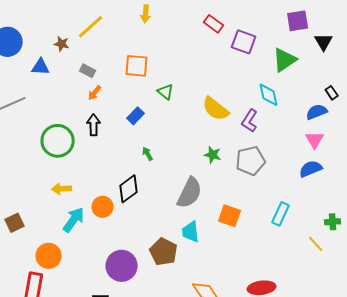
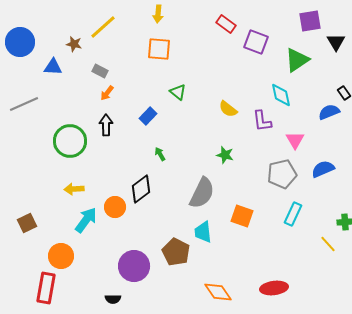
orange square: (137, 66) -> (159, 49), moved
yellow semicircle: (216, 109) -> (228, 109), size x0.7
purple L-shape: (250, 121) -> (262, 121), turned -40
pink triangle: (315, 140) -> (295, 140), moved
gray pentagon: (251, 161) -> (282, 174), moved

